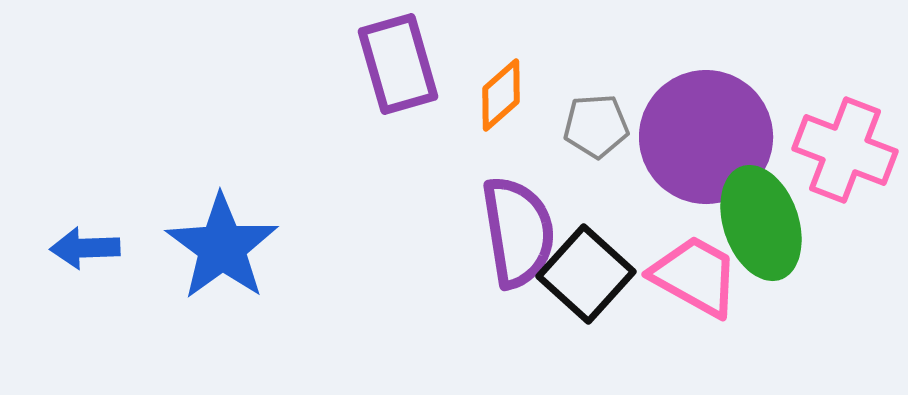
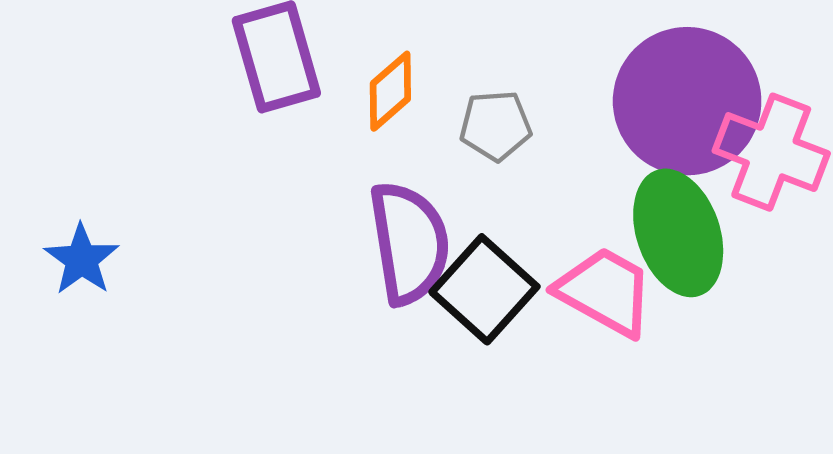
purple circle: (706, 137) -> (687, 101), moved
blue star: (222, 247) -> (82, 259), size x0.6

